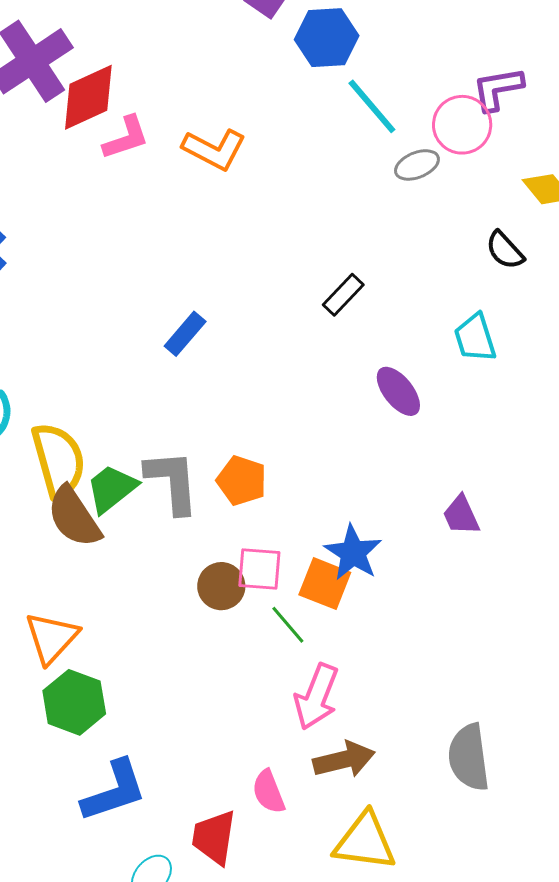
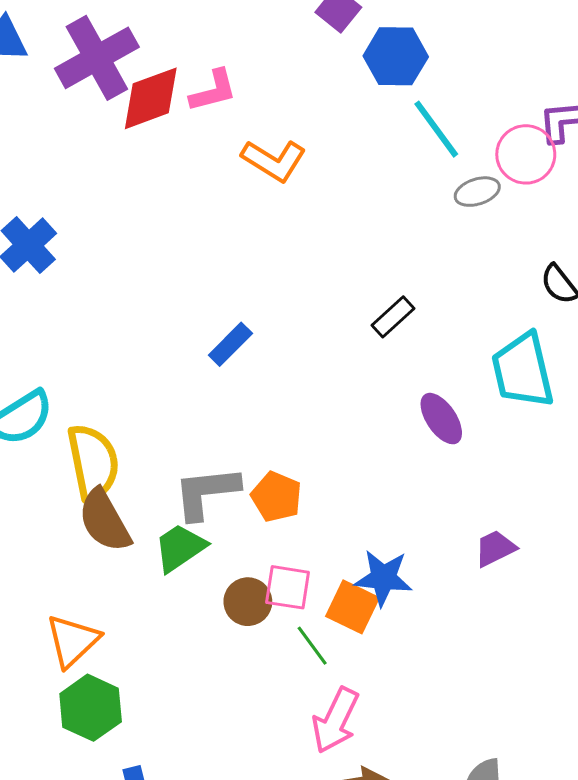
pink L-shape: (126, 138) -> (213, 91), moved
cyan trapezoid: (475, 338) -> (523, 370), size x1.5
gray L-shape: (172, 482) -> (206, 493), turned -96
green trapezoid: (112, 489) -> (180, 548), moved
purple trapezoid: (461, 515) -> (495, 548), turned 84
blue star: (353, 553) -> (383, 578), turned -30

